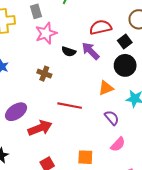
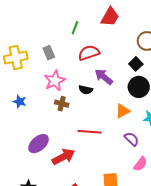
gray rectangle: (36, 11) -> (49, 53), moved
red semicircle: (101, 27) -> (89, 53), moved
pink star: (46, 33) -> (55, 81), moved
black semicircle: (69, 52) -> (86, 90), moved

